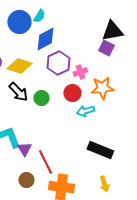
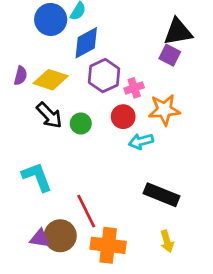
purple triangle: (24, 149) -> (40, 238), moved, turned -49
brown circle: (26, 180) -> (60, 236), size x1.5

